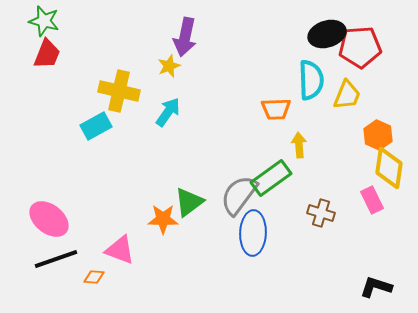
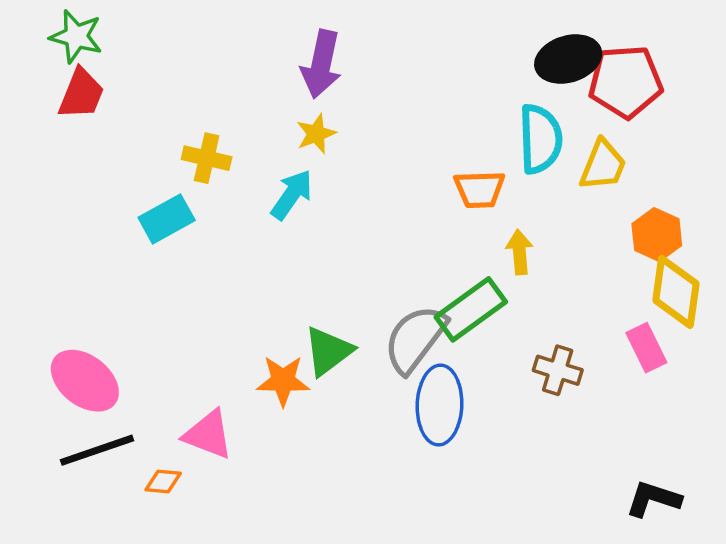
yellow star: (169, 66) -> (316, 134), moved
yellow cross: (119, 91) -> (207, 158), size x0.7

